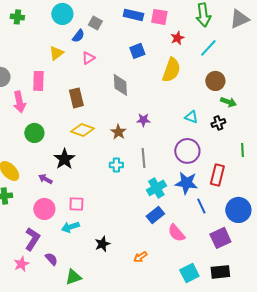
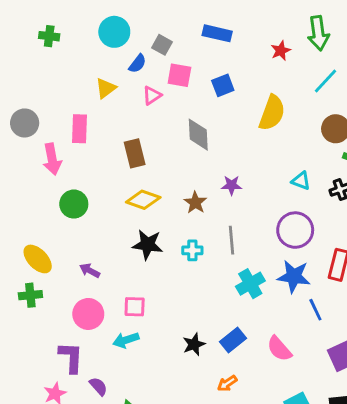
pink square: (159, 17) -> (179, 75), moved
red star: (177, 38) -> (281, 51), moved
black star: (64, 159) -> (148, 245), moved, turned -30
blue rectangle: (155, 215) -> (233, 340), moved
purple L-shape: (32, 239) -> (71, 357), turned -30
black star: (102, 244) -> (194, 344), moved

